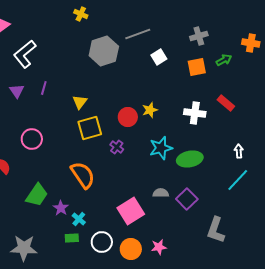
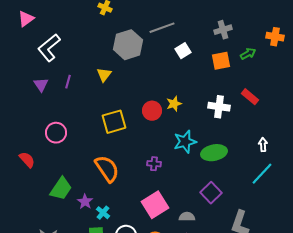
yellow triangle: (80, 102) -> (104, 75), moved
purple cross: (117, 147) -> (154, 164), moved, turned -32
gray semicircle: (161, 193) -> (187, 217), moved

